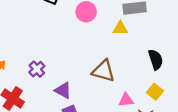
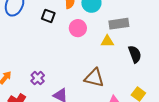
black semicircle: (156, 60) -> (135, 54), moved

